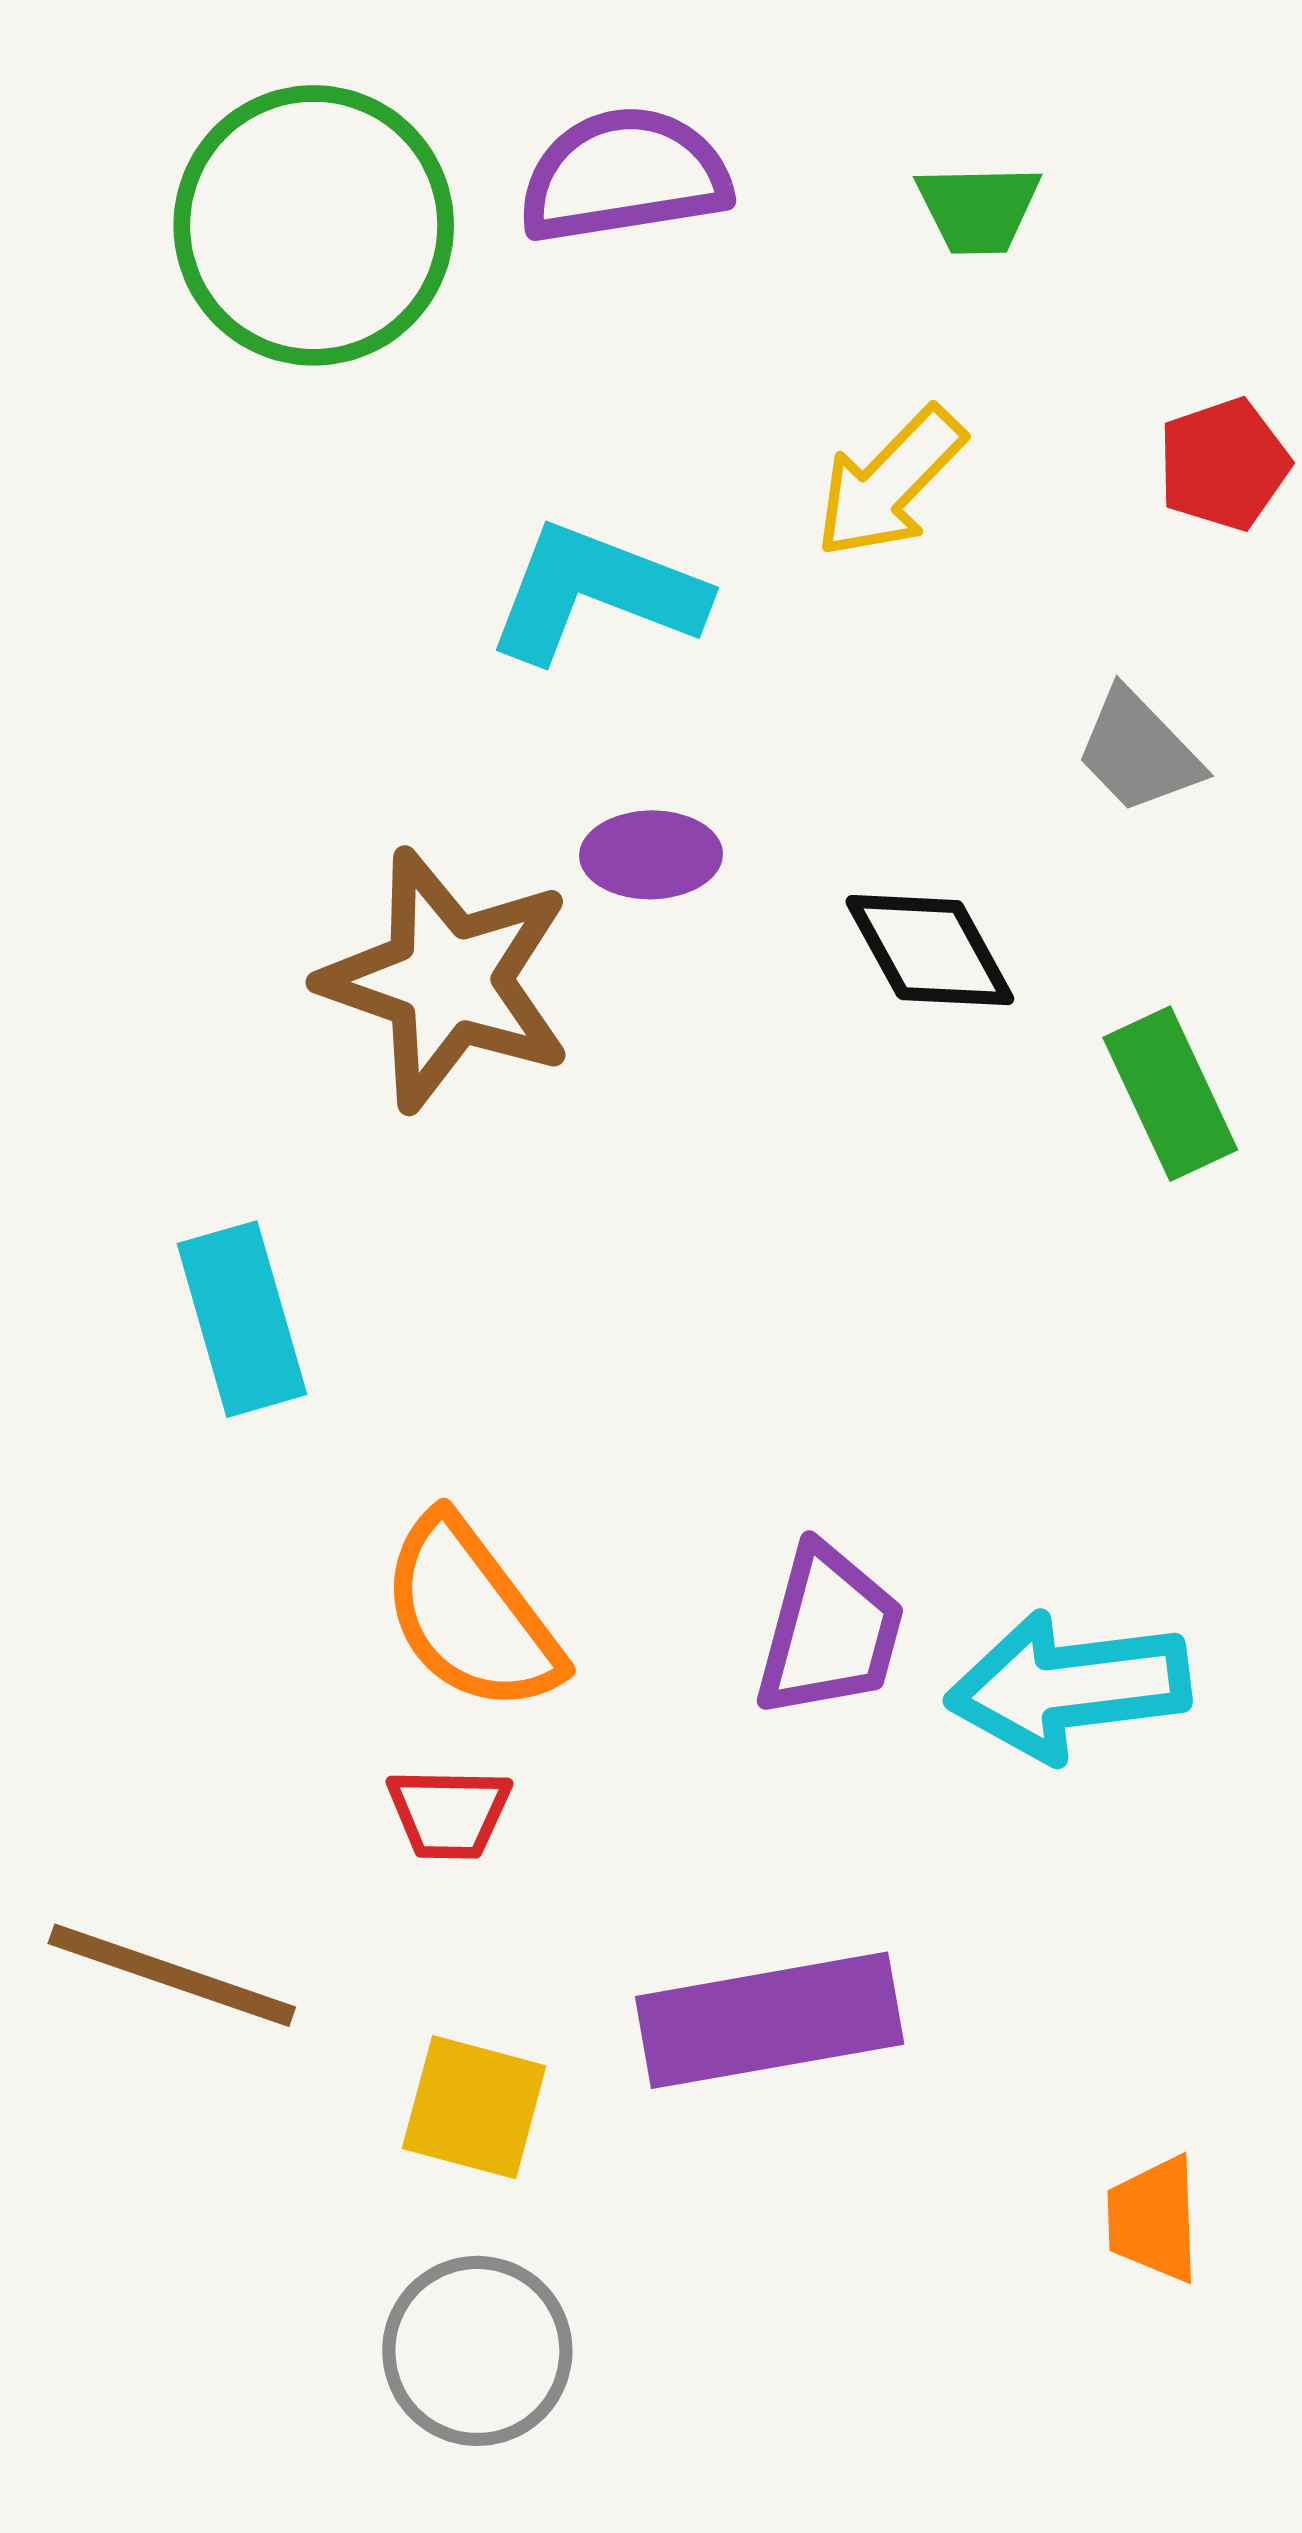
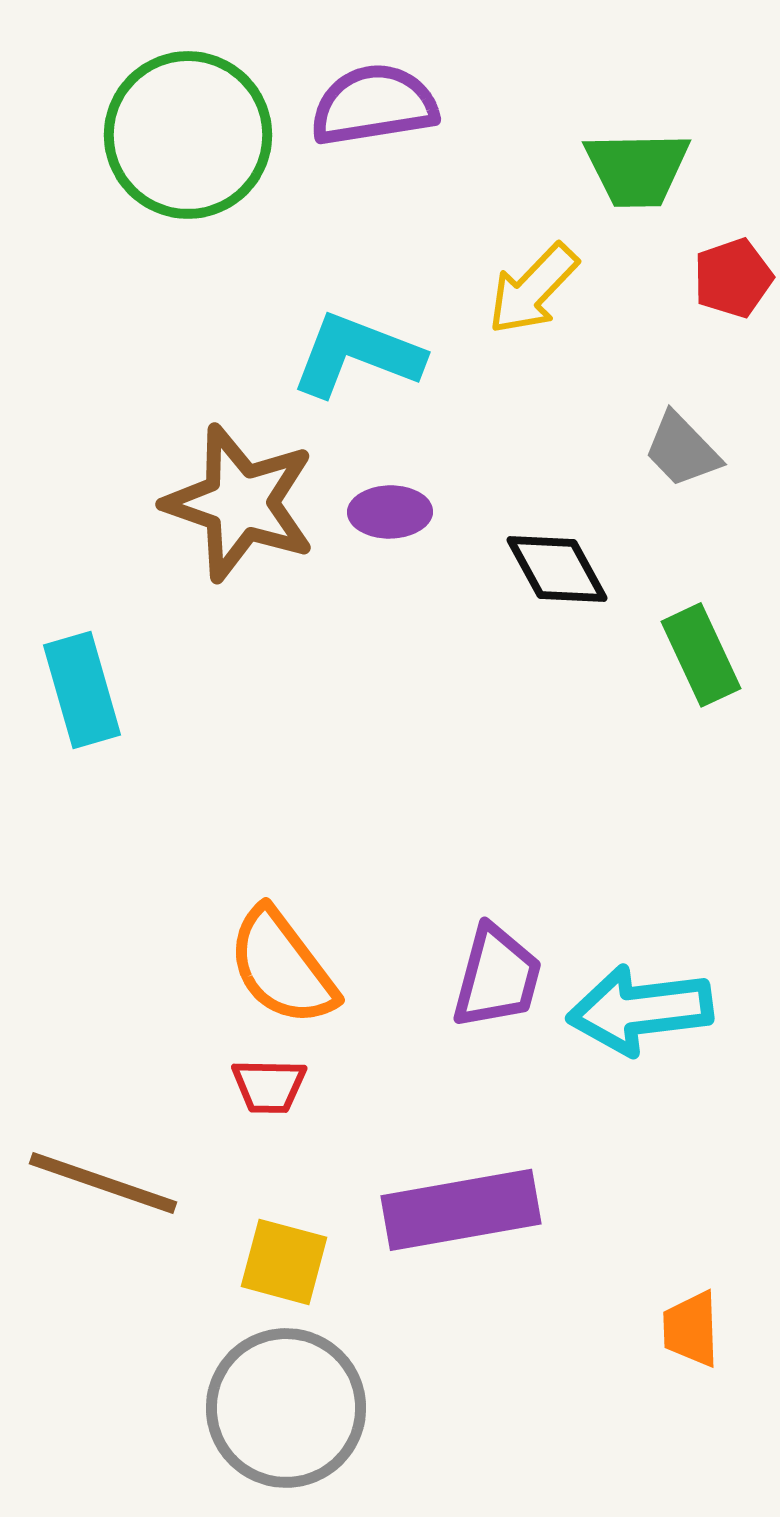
green trapezoid: (978, 209) -> (637, 169), moved, size x1.4
brown star: (447, 980) -> (240, 503), moved
cyan rectangle: (242, 1319) -> (82, 690), moved
gray circle: (477, 2351) -> (286, 1408), size x1.4

